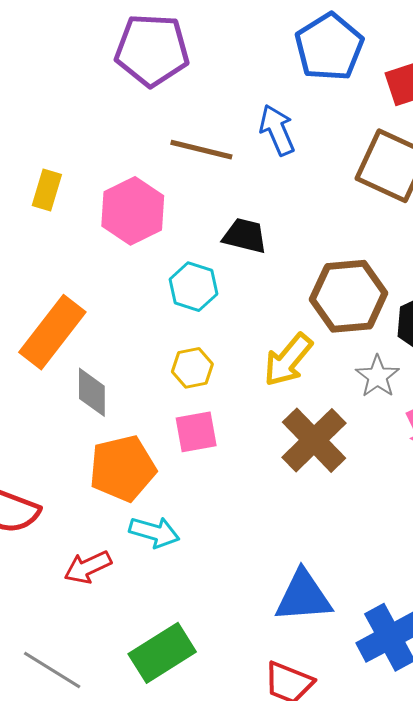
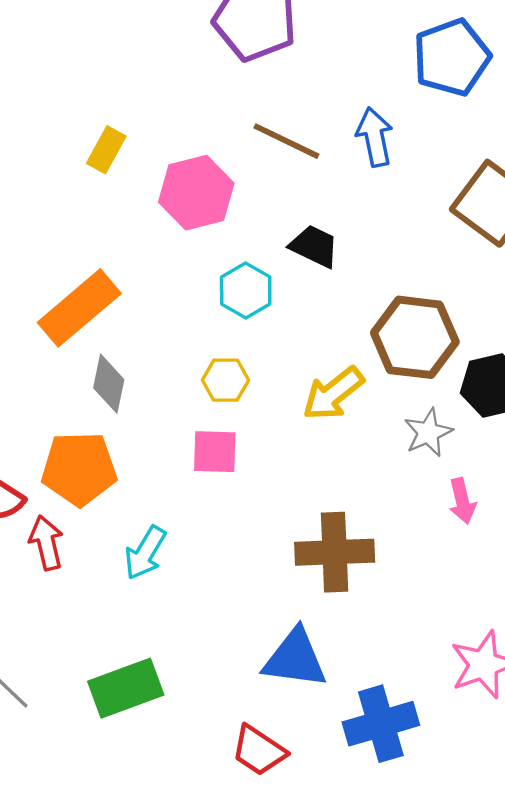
brown cross: (314, 440) -> (335, 552), moved, turned 30
orange pentagon: (123, 468) -> (79, 469), moved
cyan arrow: (154, 532) -> (145, 553), turned 93
red arrow: (88, 567) -> (46, 543), moved, turned 90

